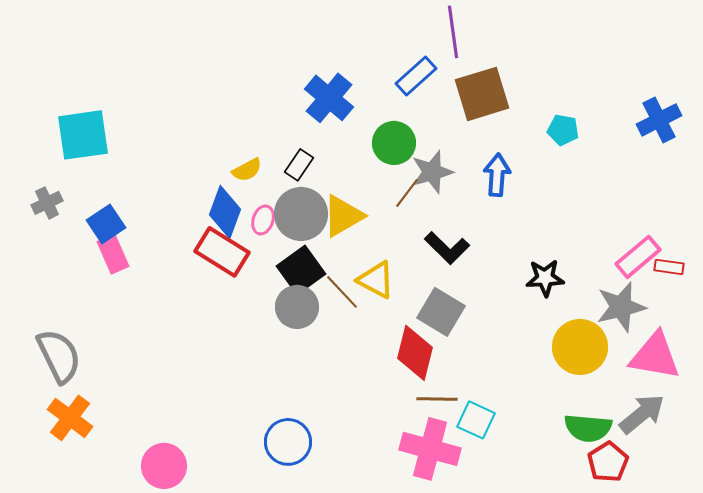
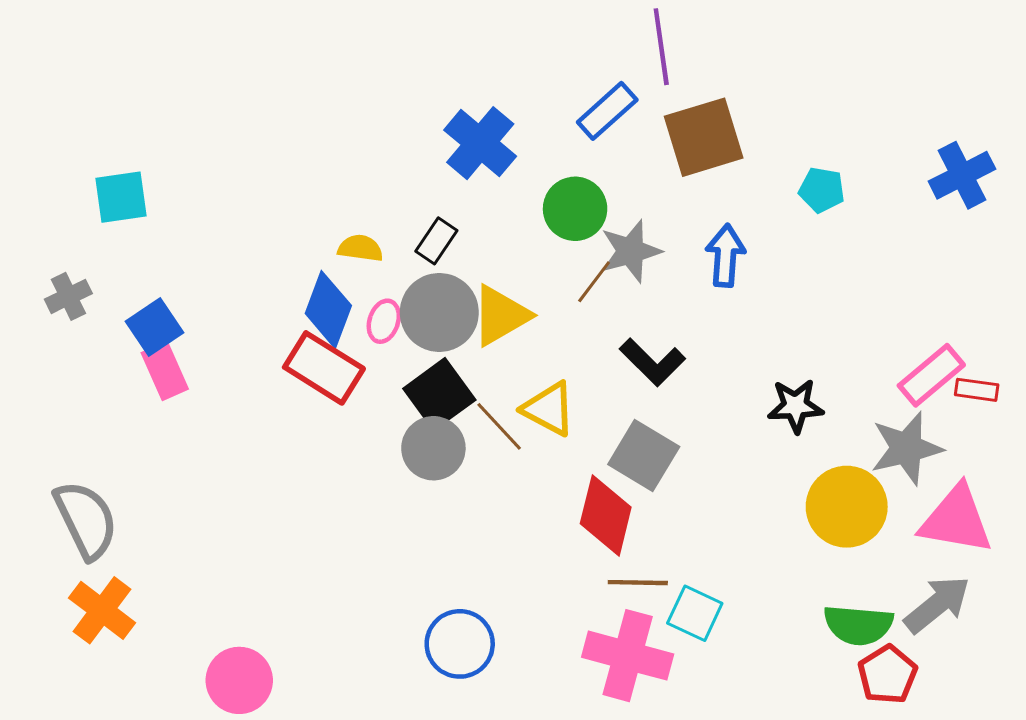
cyan square: (83, 135) -> (121, 197), size x0.7
yellow semicircle: (247, 170) -> (360, 248), turned -144
blue circle: (288, 442) -> (460, 644), moved

